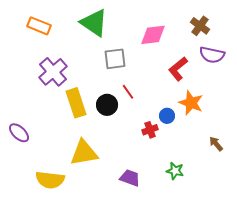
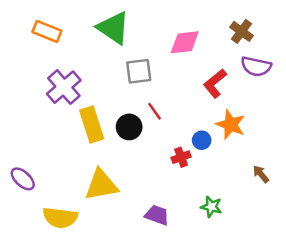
purple ellipse: (19, 133) -> (23, 179), moved

